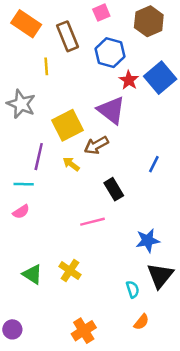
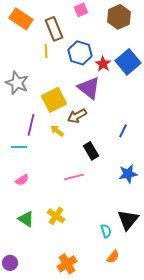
blue hexagon: (110, 53) -> (80, 53), moved
yellow line: (46, 66) -> (46, 51), moved
pink semicircle: (21, 212) -> (22, 180), moved
blue star: (148, 240) -> (128, 174), moved

